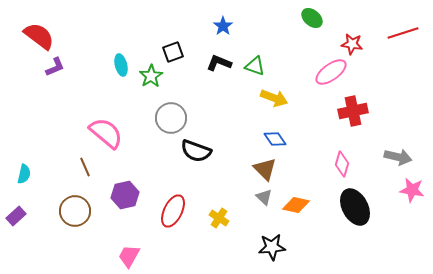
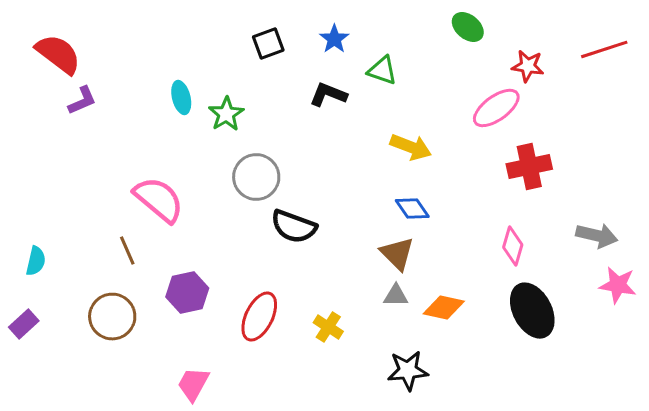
black square: (173, 52) -> (268, 43), moved
green triangle: (255, 66) -> (382, 70), moved
gray triangle: (264, 197) -> (396, 296), turned -42

